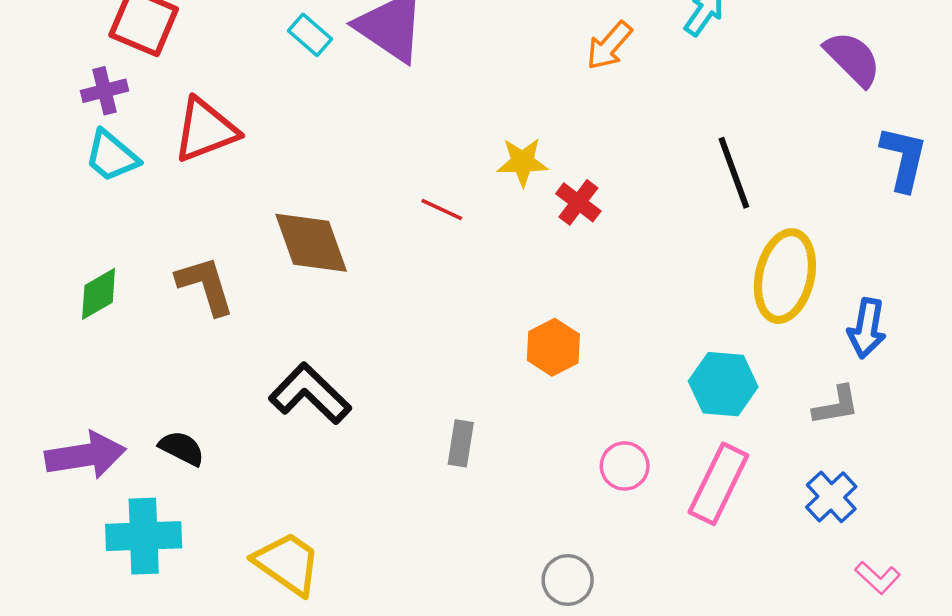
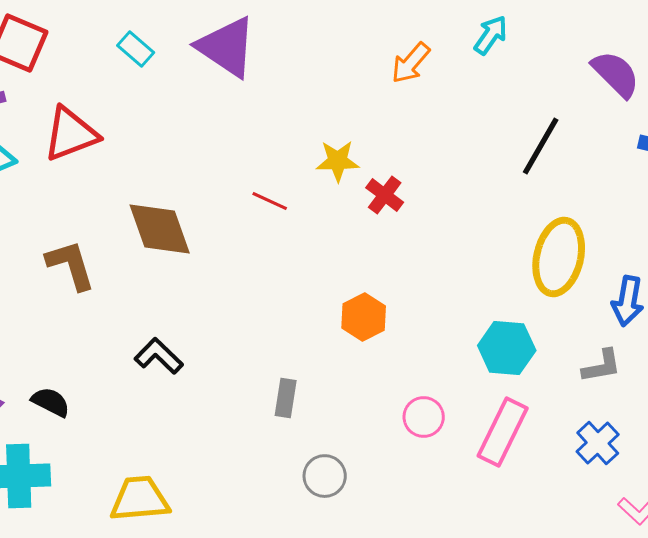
cyan rectangle: (310, 35) -> (136, 49), moved
black line: (734, 173) -> (541, 146), moved, turned 50
black L-shape: (310, 394) -> (159, 356), size x0.7
yellow trapezoid: (287, 563) -> (140, 499), turned -40
gray circle: (568, 580) -> (325, 476), moved

